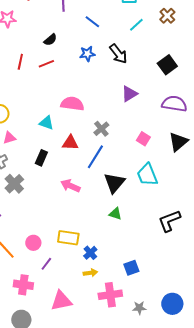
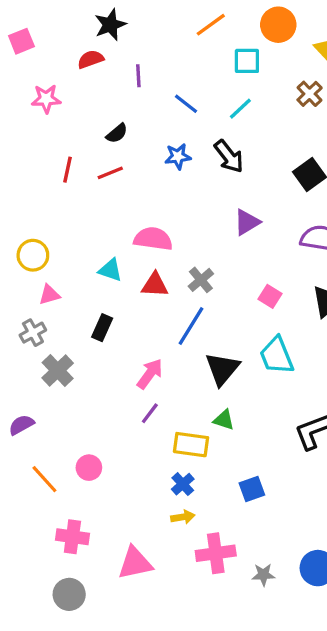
cyan line: (136, 25) -> (240, 109), moved
red triangle: (70, 143) -> (155, 285), moved
pink arrow: (70, 186) -> (150, 374), turned 102
yellow rectangle: (68, 238) -> (191, 445), moved
purple line: (46, 264) -> (150, 413), moved
blue square: (131, 268) -> (252, 489), moved

